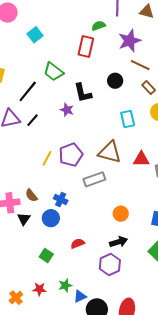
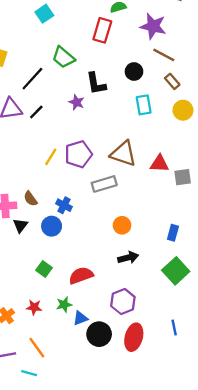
purple star: (130, 41) -> (153, 26), turned 30
cyan rectangle: (128, 119) -> (144, 105), moved
orange circle: (121, 214) -> (122, 225), moved
red semicircle: (78, 244) -> (81, 275), moved, size x1.5
purple hexagon: (110, 264) -> (123, 301), moved

